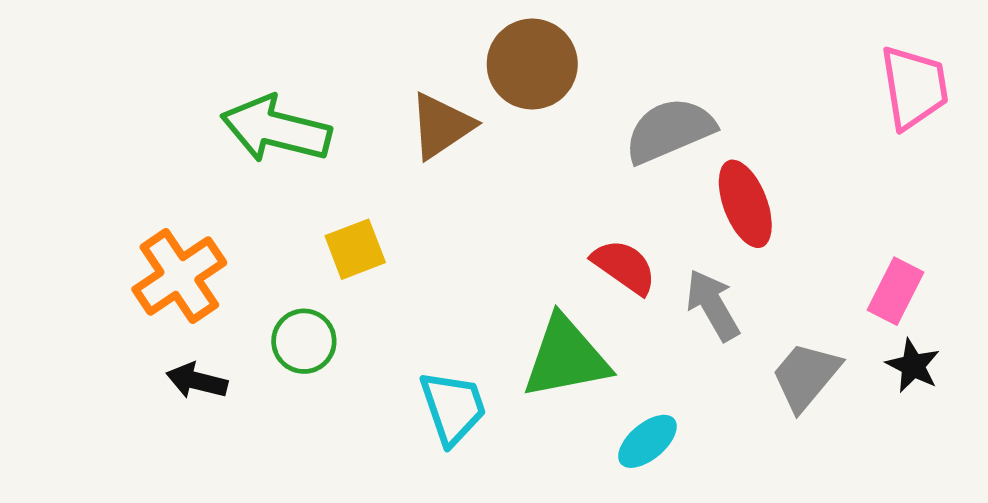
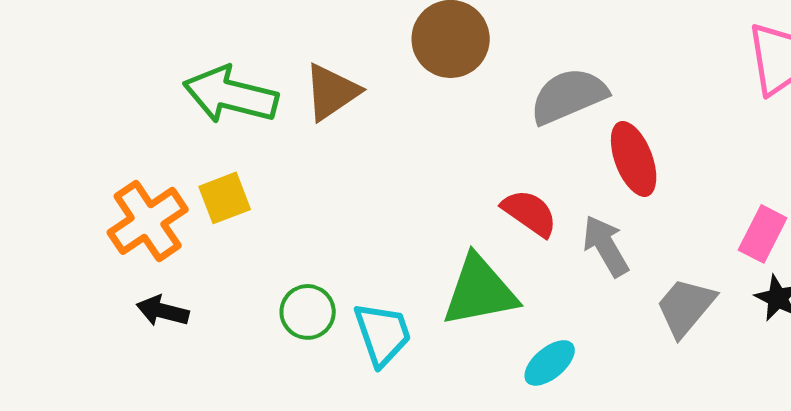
brown triangle: (441, 126) -> (332, 92), moved
yellow square: (355, 249) -> (225, 198), moved
green circle: (304, 341) -> (308, 312), moved

